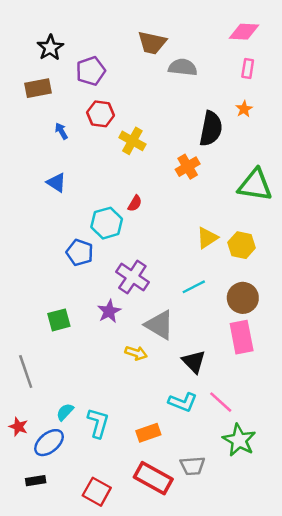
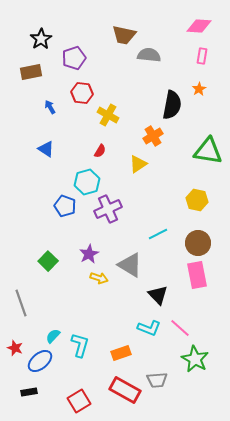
red semicircle: (135, 203) -> (100, 151), moved
yellow triangle: (207, 238) -> (138, 164), moved
purple cross: (132, 277) -> (108, 209), moved, turned 32
green square: (59, 320) -> (48, 261), turned -30
yellow arrow: (136, 353) -> (99, 278), moved
red square: (97, 492) -> (79, 401), turned 30

